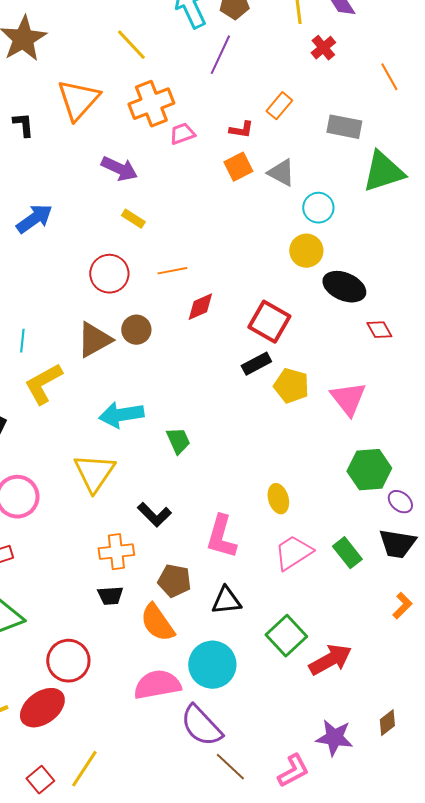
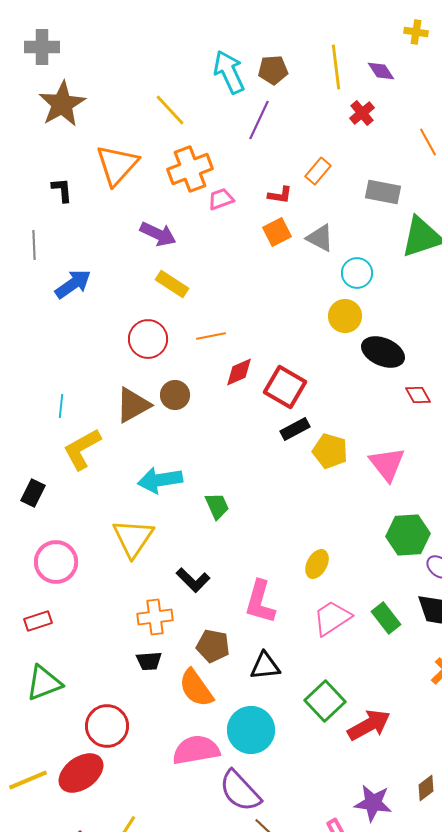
yellow rectangle: (133, 219) -> (172, 284), size x1.4
red square: (269, 322) -> (285, 387), moved
yellow ellipse: (278, 499) -> (317, 564), turned 44

